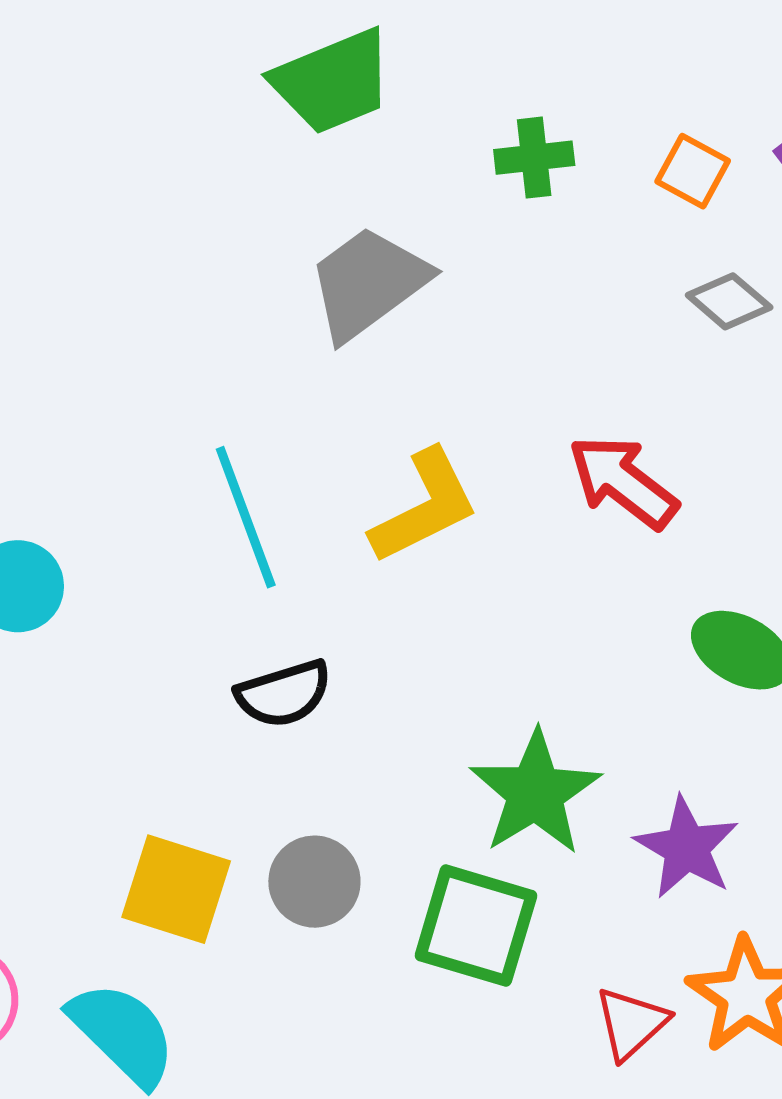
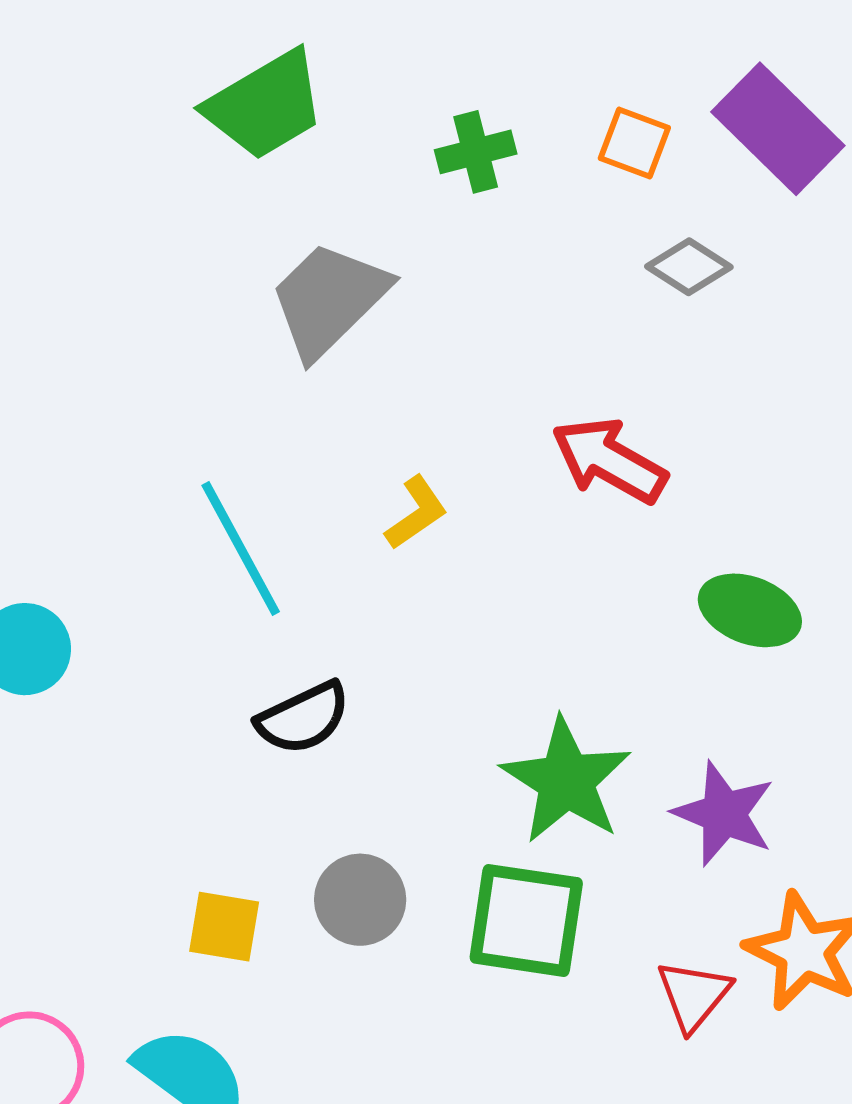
yellow L-shape: (425, 507) -> (416, 513), size x0.6
yellow square: (176, 889) -> (224, 927), size x0.7

